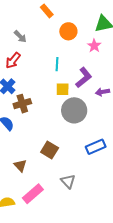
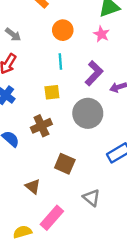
orange circle: (68, 31) -> (63, 30), moved
yellow square: (63, 89) -> (52, 92), moved
brown cross: (22, 104) -> (41, 126), moved

